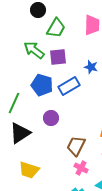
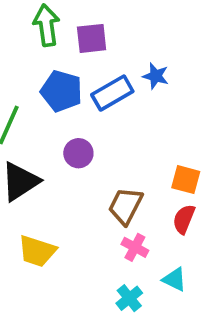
green arrow: (34, 50) -> (46, 25), turned 45
blue star: (91, 67) -> (156, 76), moved

